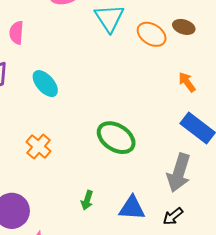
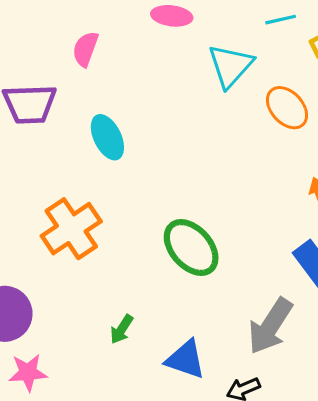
orange cross: (39, 147) -> (71, 229), size x1.5

